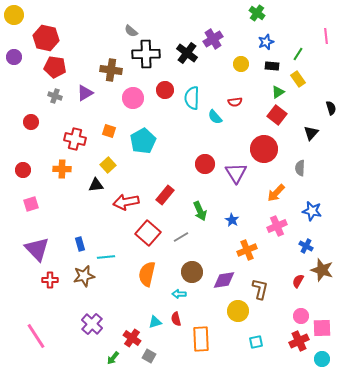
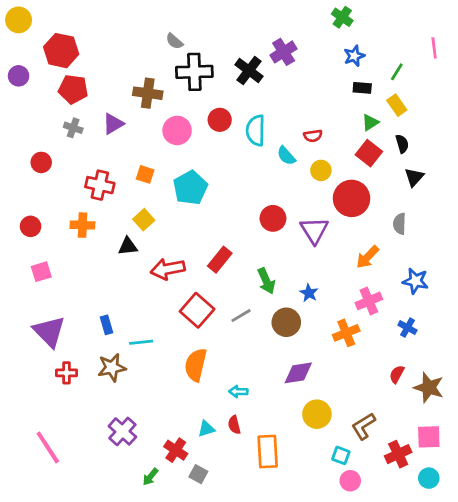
yellow circle: (241, 64) -> (321, 170), moved
black semicircle: (331, 108) -> (402, 144), moved
orange cross: (247, 250) -> (346, 333), moved
brown star: (322, 270) -> (429, 388), moved
brown circle: (192, 272) -> (286, 322), moved
brown L-shape: (260, 289) -> (364, 426), moved, turned -135
pink circle: (301, 316) -> (350, 481), moved
cyan square: (256, 342) -> (341, 455), turned 32

